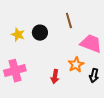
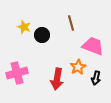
yellow star: (18, 35) -> (24, 27), moved
red arrow: (55, 77) -> (57, 79), size x1.5

